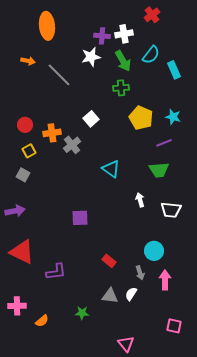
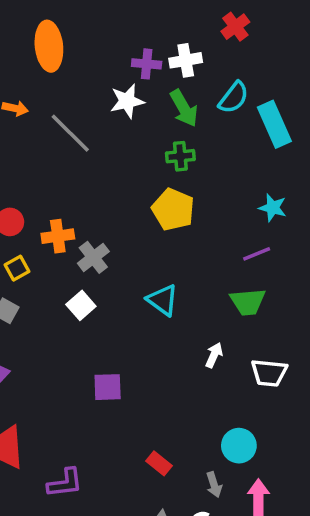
cyan rectangle: (174, 70) -> (274, 124), size x1.4
yellow pentagon: (141, 118) -> (173, 209), moved
white square: (91, 119) -> (81, 305), moved
white arrow: (140, 200) -> (214, 355), turned 40

